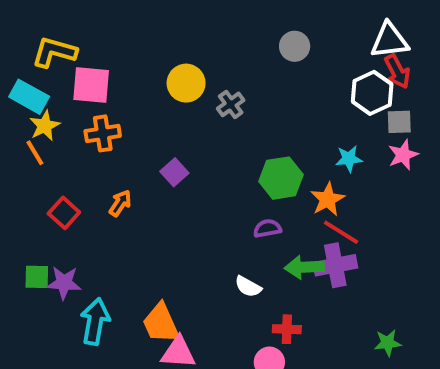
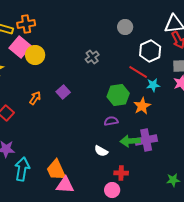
yellow circle: (186, 83) -> (35, 55), moved
pink square: (91, 85) -> (20, 47), turned 35
white hexagon: (372, 93) -> (150, 51), moved
orange cross: (103, 133) -> (26, 24), moved
orange arrow: (120, 203) -> (35, 98), moved
red line: (341, 232) -> (138, 72), moved

